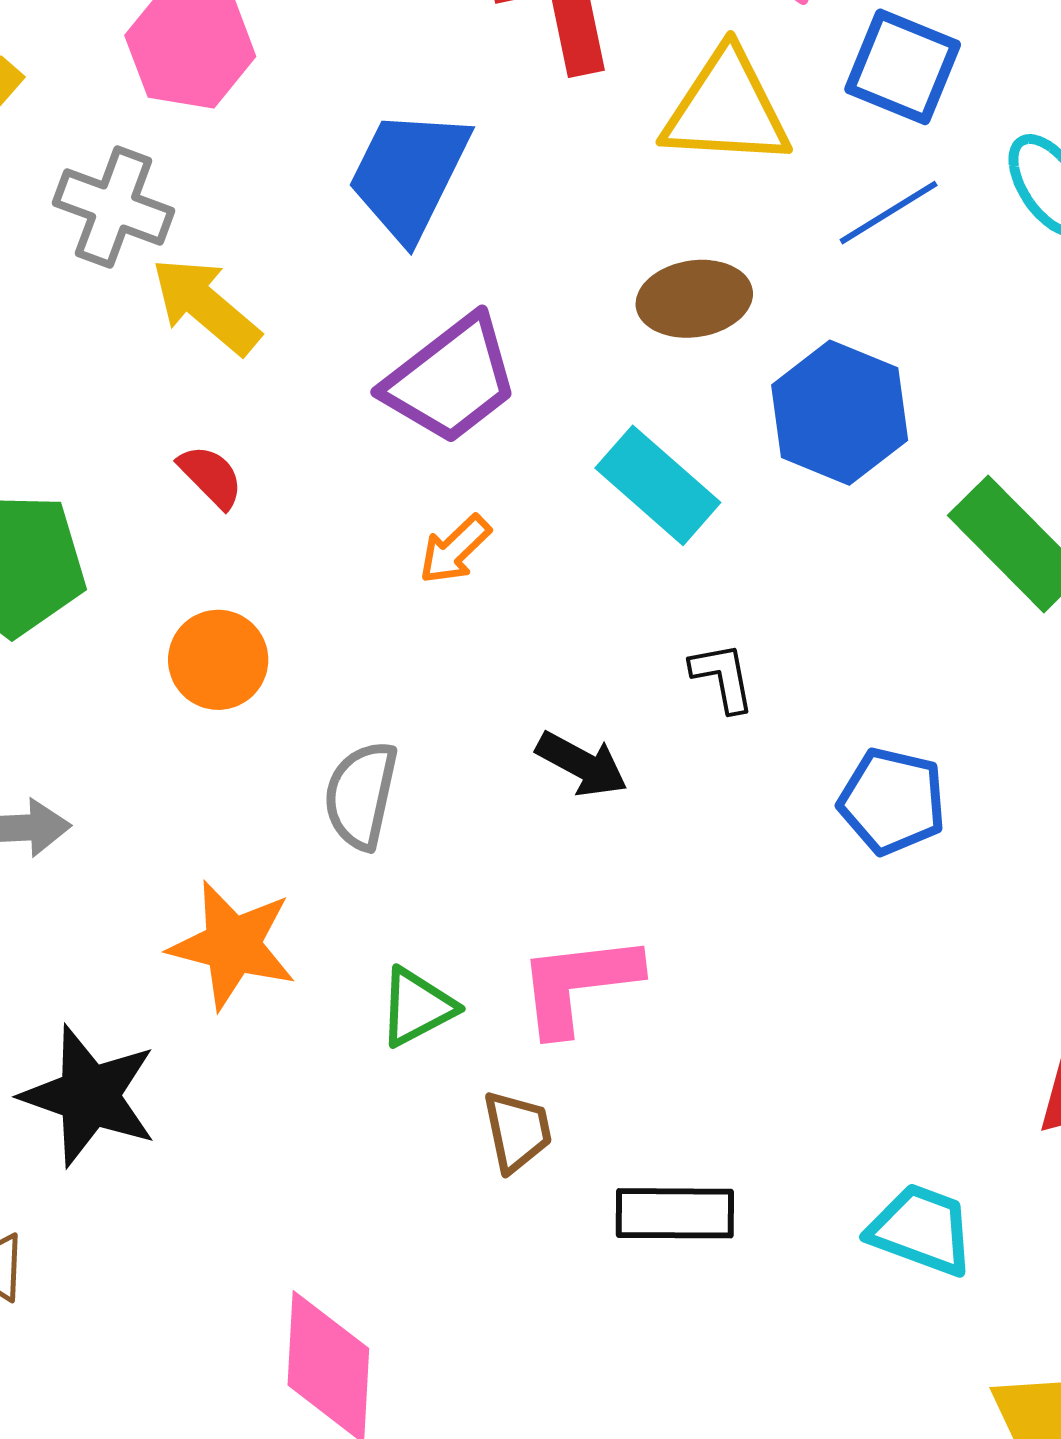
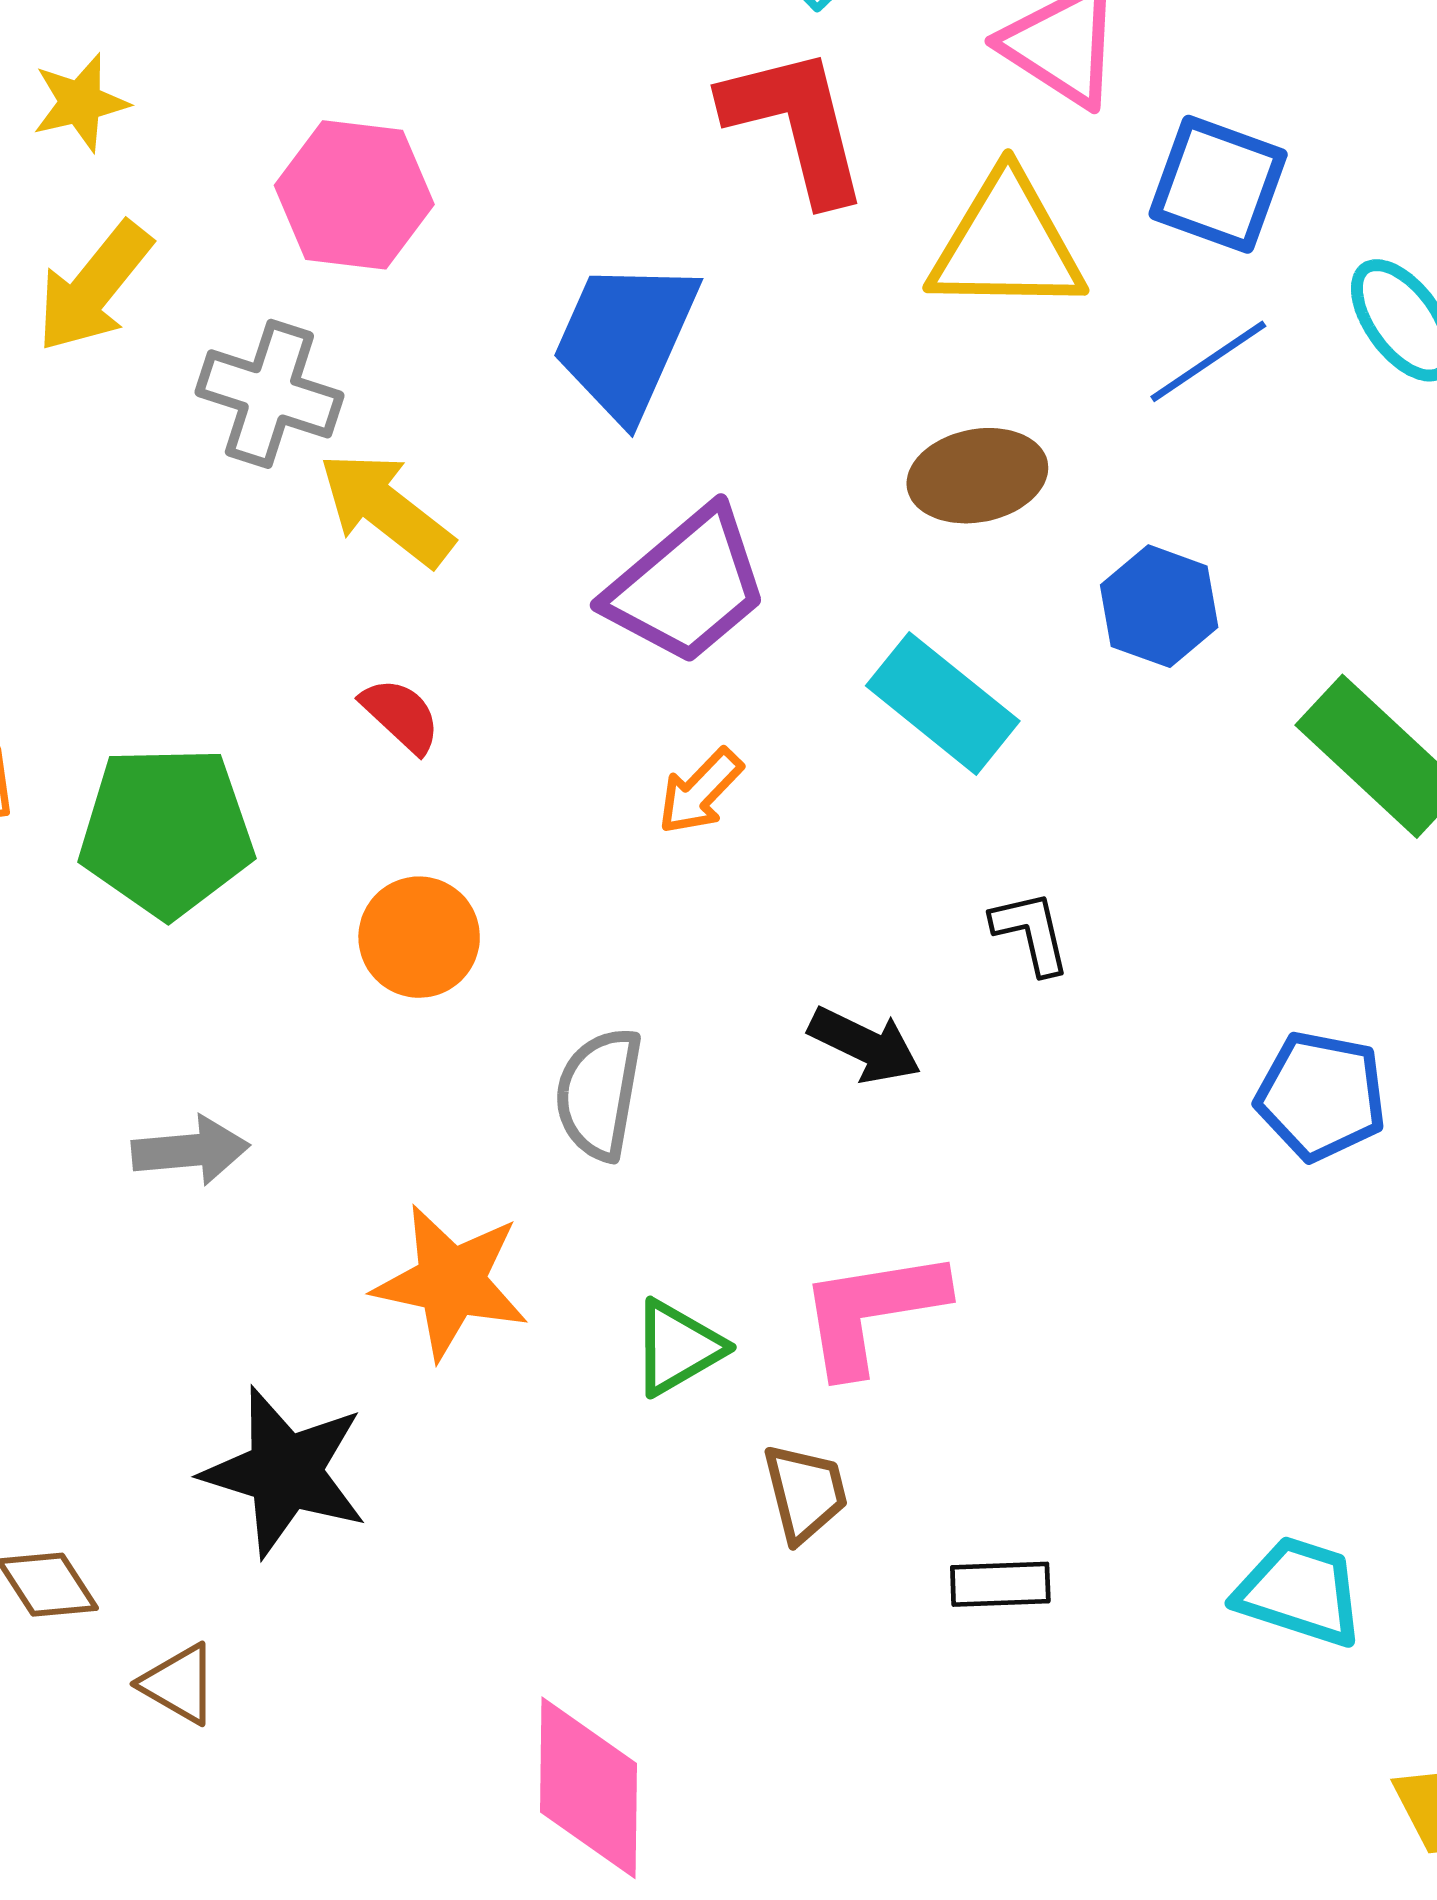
blue hexagon: (840, 413) -> (1159, 606), size x0.7
blue pentagon: (892, 801) -> (1321, 1096), moved
black rectangle: (675, 1213) -> (1000, 1584), size x0.7

